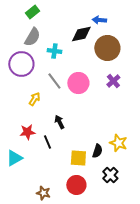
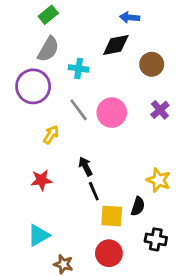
blue arrow: (99, 20) -> (130, 17), moved
brown circle: (107, 48) -> (152, 64), size x0.7
black line: (47, 142) -> (94, 191), moved
yellow star: (118, 143) -> (159, 180), moved
cyan triangle: (14, 158) -> (39, 235), moved
black cross: (110, 175) -> (156, 239), turned -35

